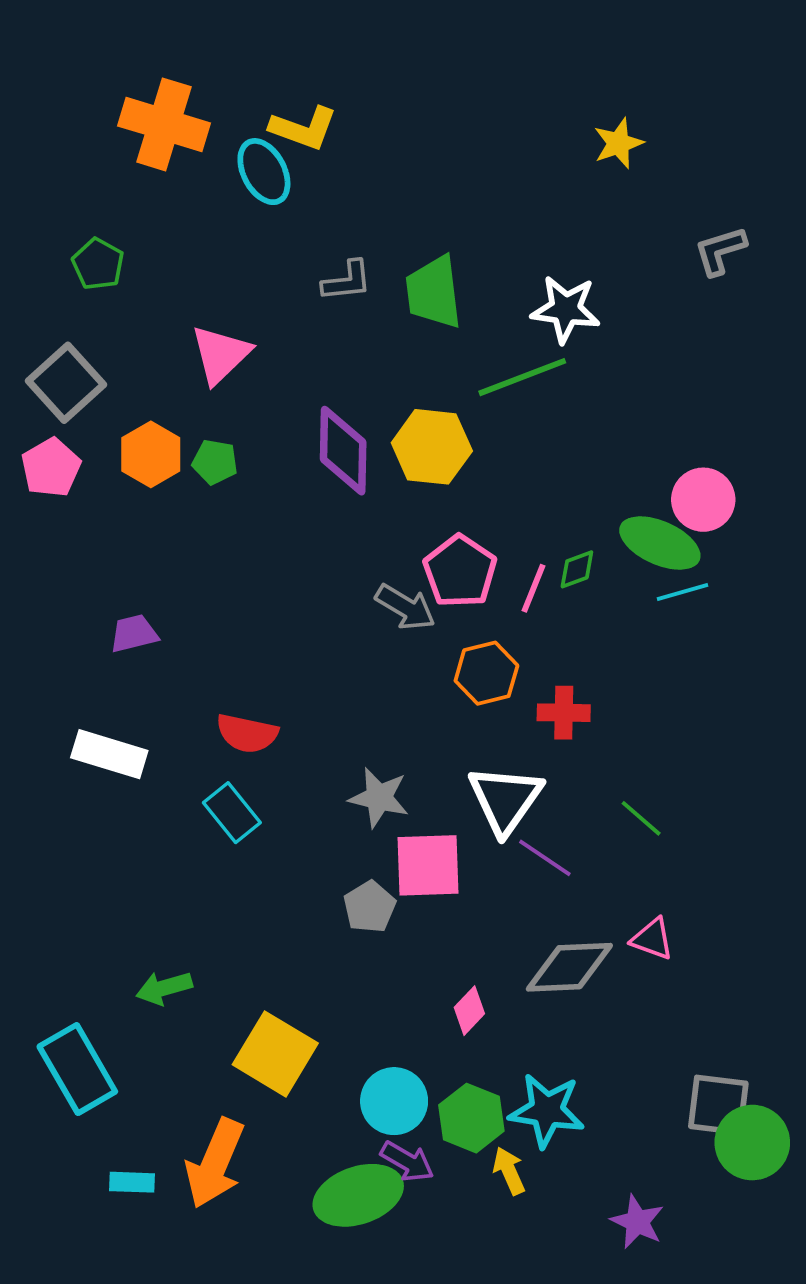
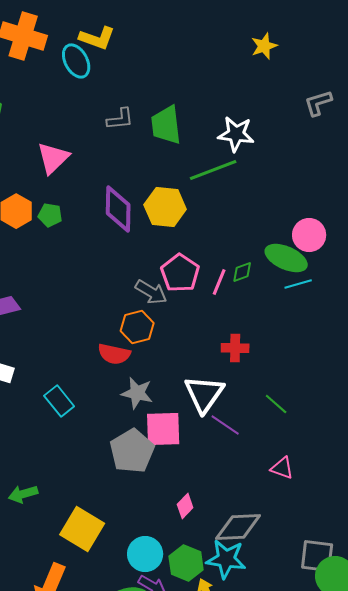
orange hexagon: (486, 673) -> (137, 327), moved
red semicircle: (247, 733) -> (114, 354), moved
gray pentagon: (370, 907) -> (132, 451), size x1.6
gray diamond: (569, 967) -> (238, 527), moved

